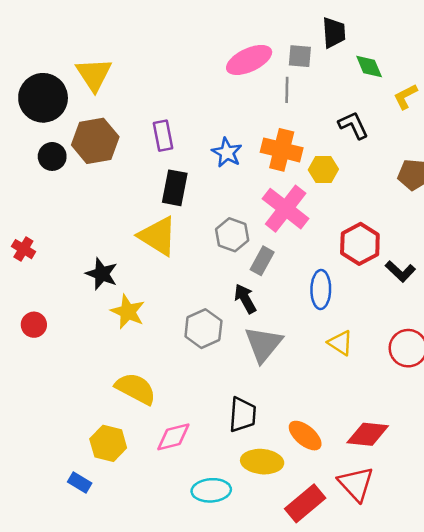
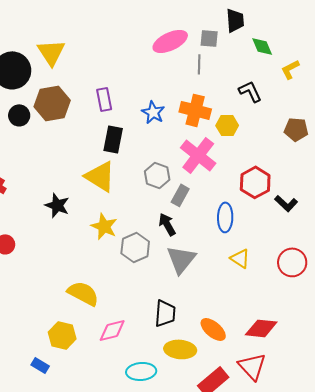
yellow star: (128, 312) -> (104, 226), moved

